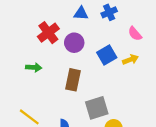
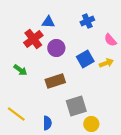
blue triangle: (81, 13) -> (48, 22), moved
green arrow: (34, 67) -> (20, 70), turned 32
brown rectangle: (73, 80) -> (55, 81), turned 60

